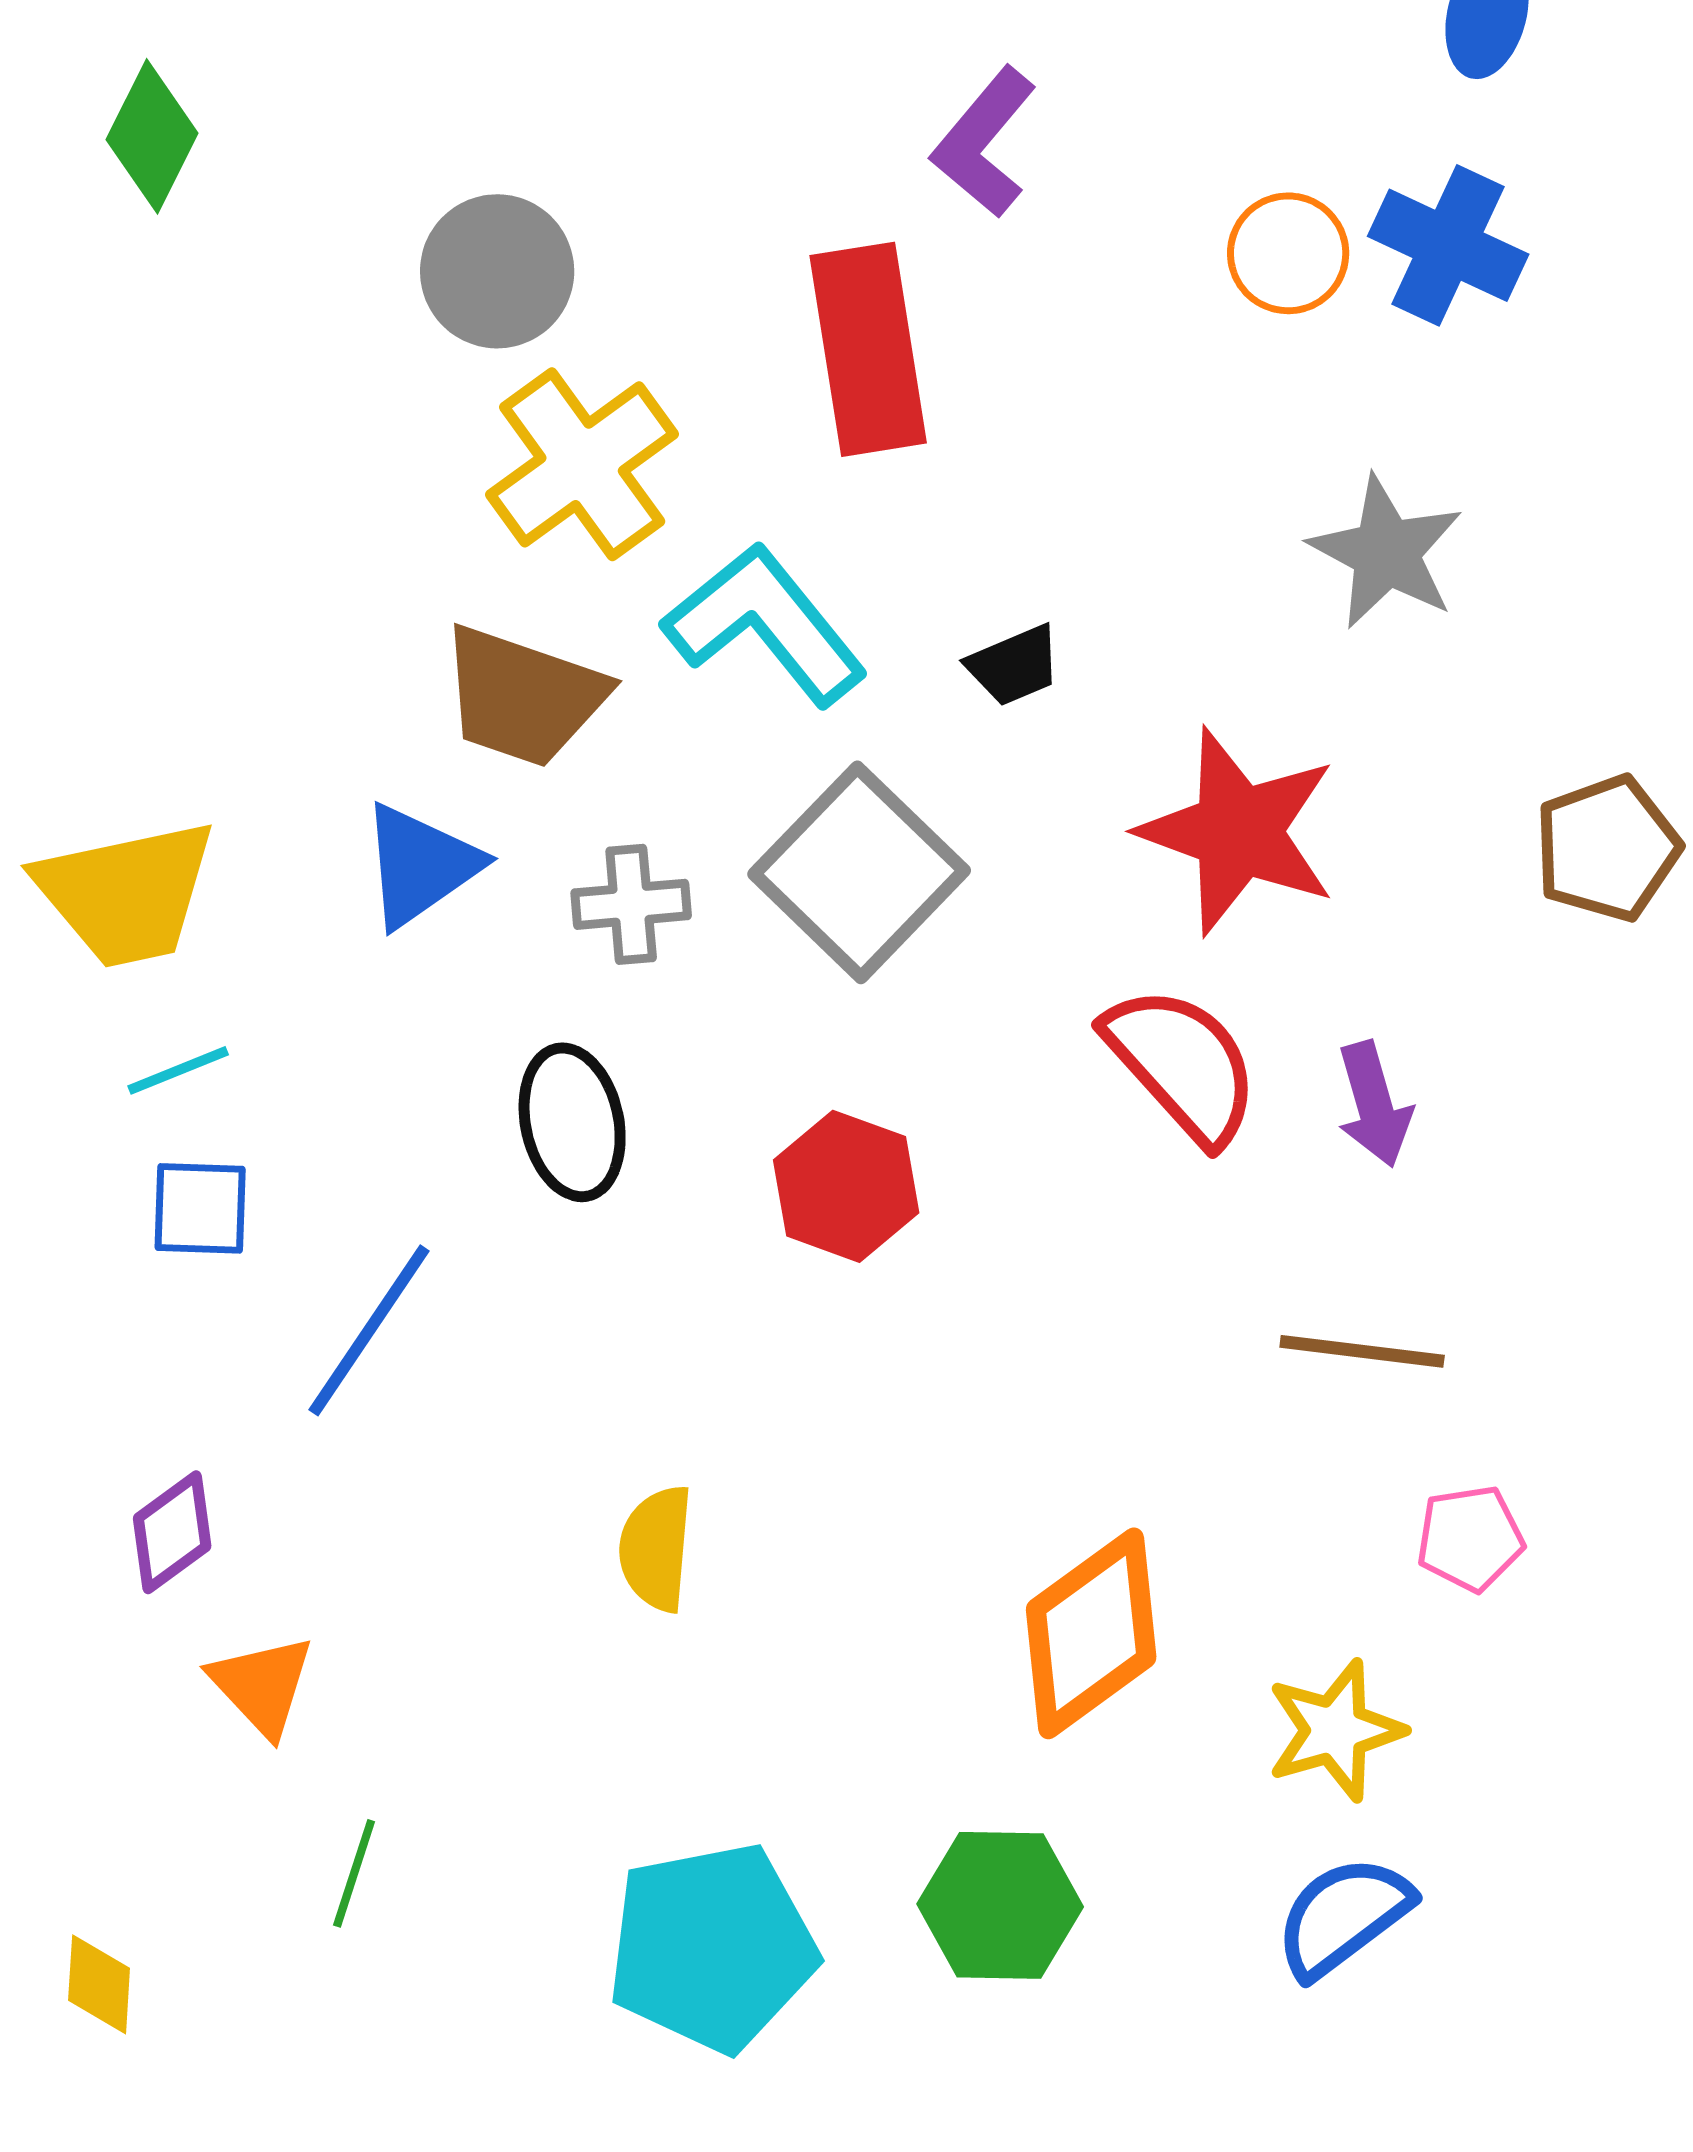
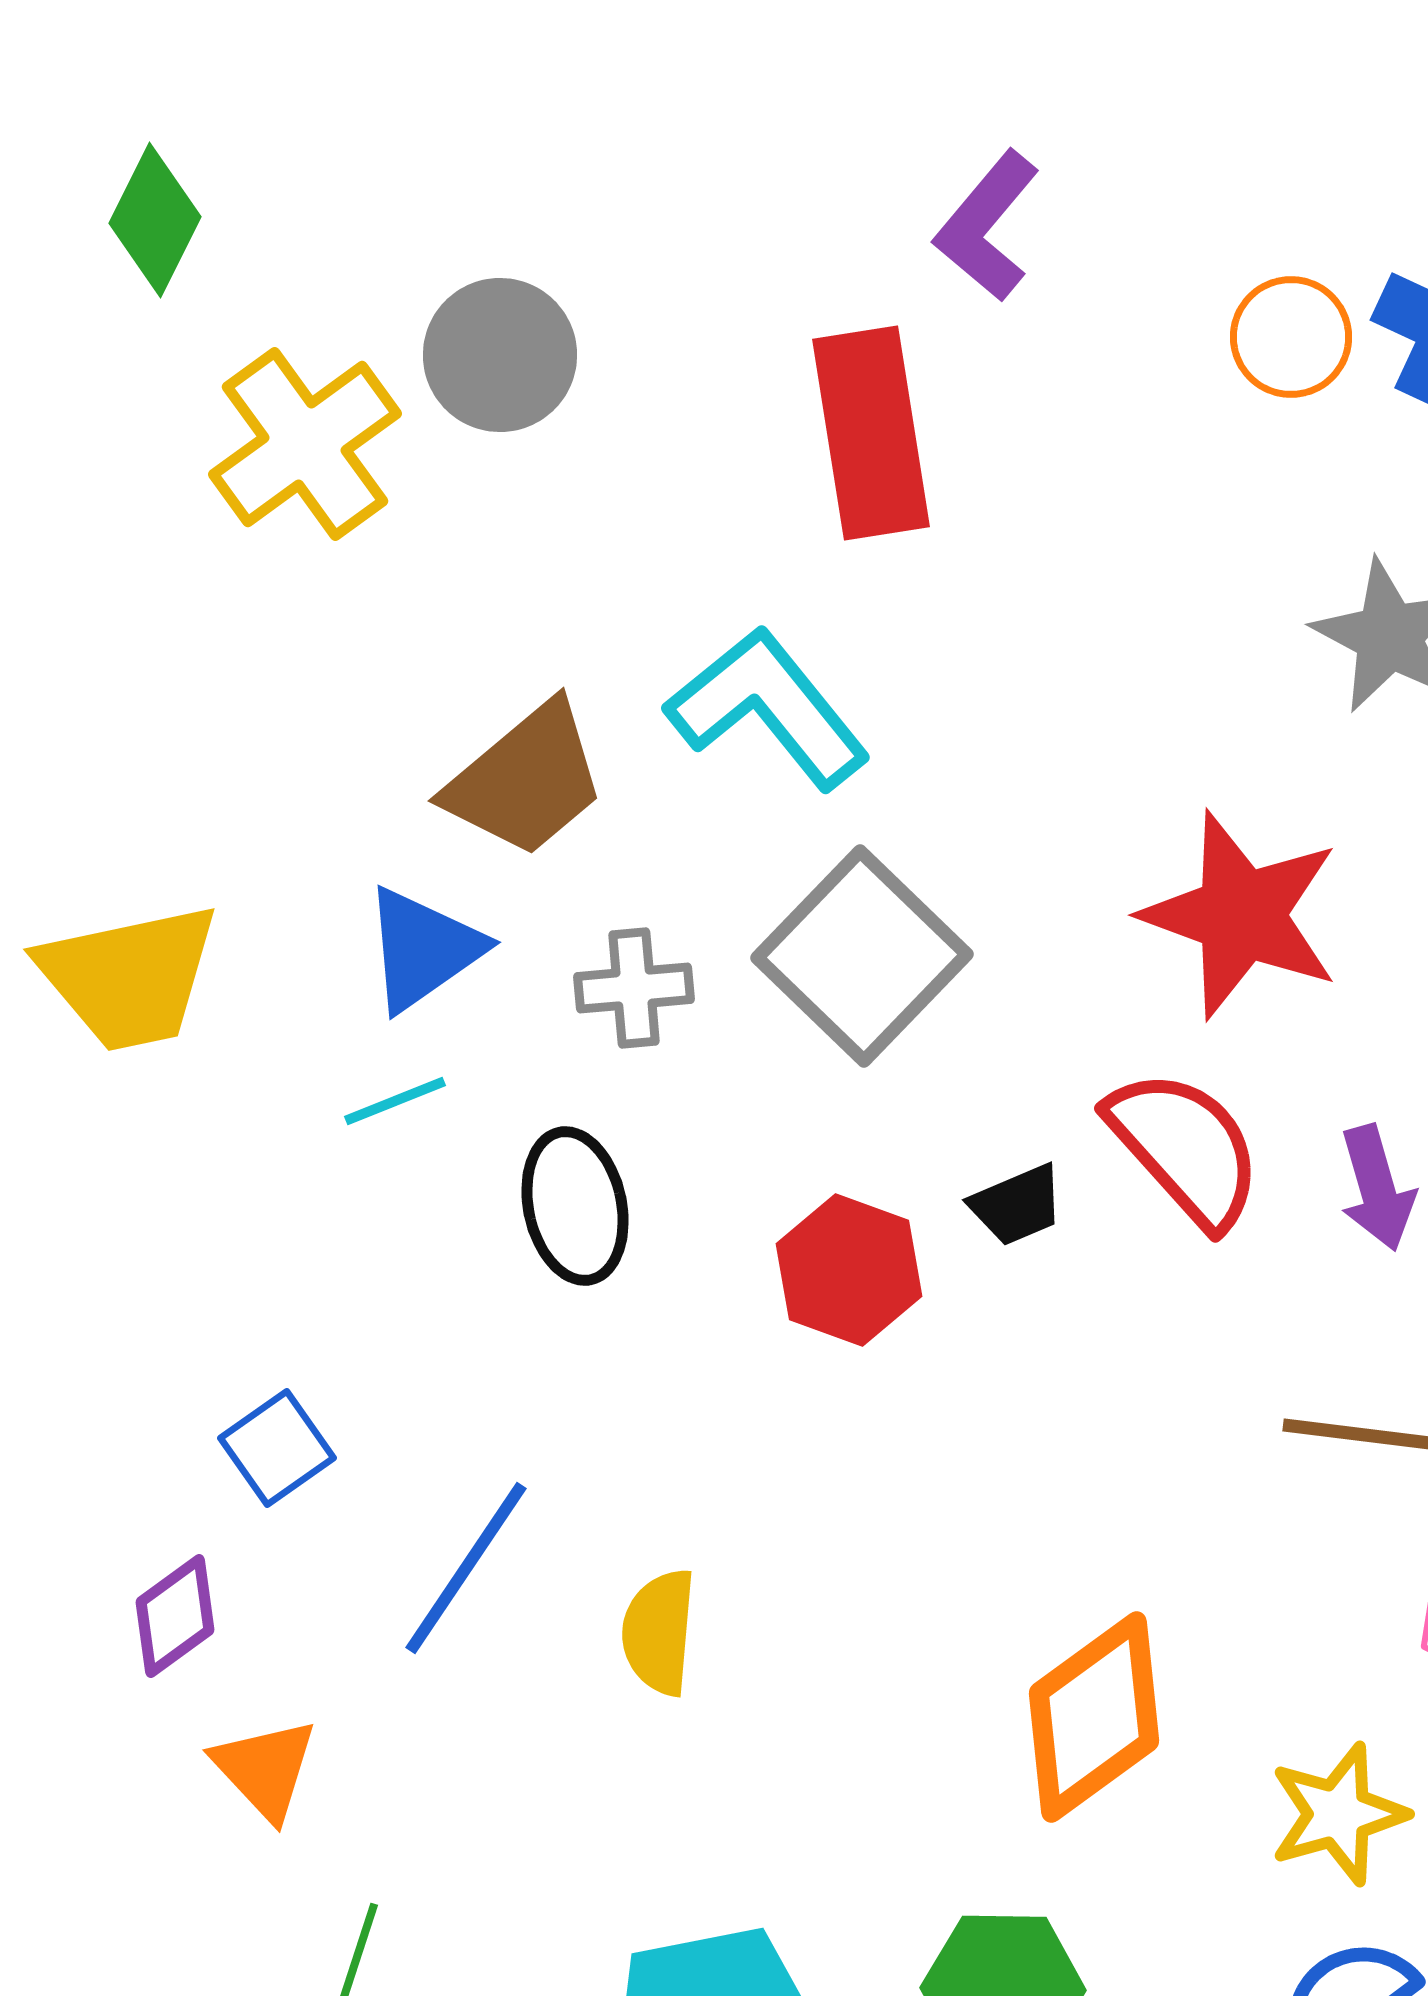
yellow cross: (582, 464) -> (305, 444), moved
black trapezoid: (1014, 665) -> (1017, 1205), moved
brown trapezoid: (523, 696) -> (526, 780), turned -59
cyan line: (178, 1070) -> (395, 1101), moved
blue square: (200, 1208) -> (277, 1448), moved, turned -37
blue line: (369, 1330) -> (466, 1568), moved

